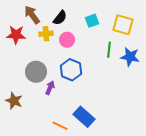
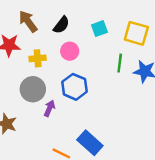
yellow cross: (46, 34) -> (38, 58), moved

